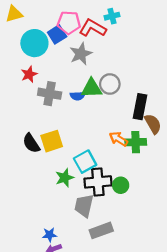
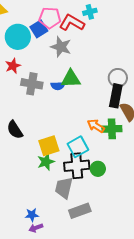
gray star: (81, 54) -> (61, 47), turned -30
gray circle: (110, 84) -> (118, 78), moved
yellow square: (52, 141) -> (49, 146), moved
cyan square: (85, 162) -> (78, 147), moved

